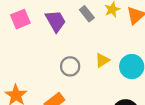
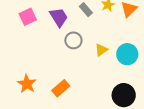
gray circle: (70, 66) -> (73, 40), moved

